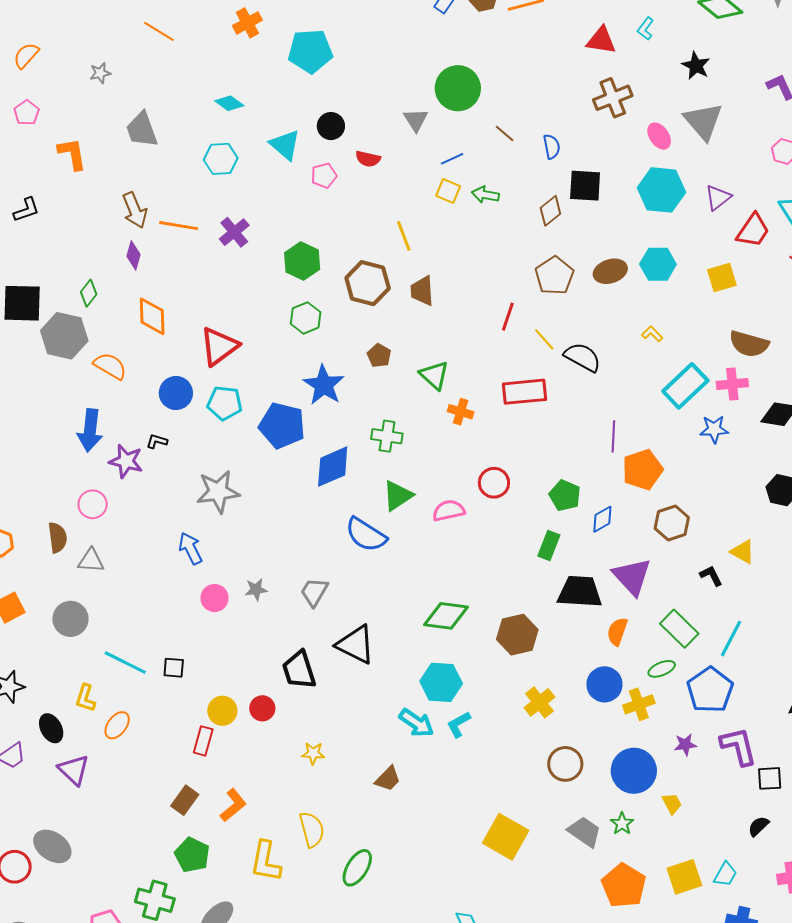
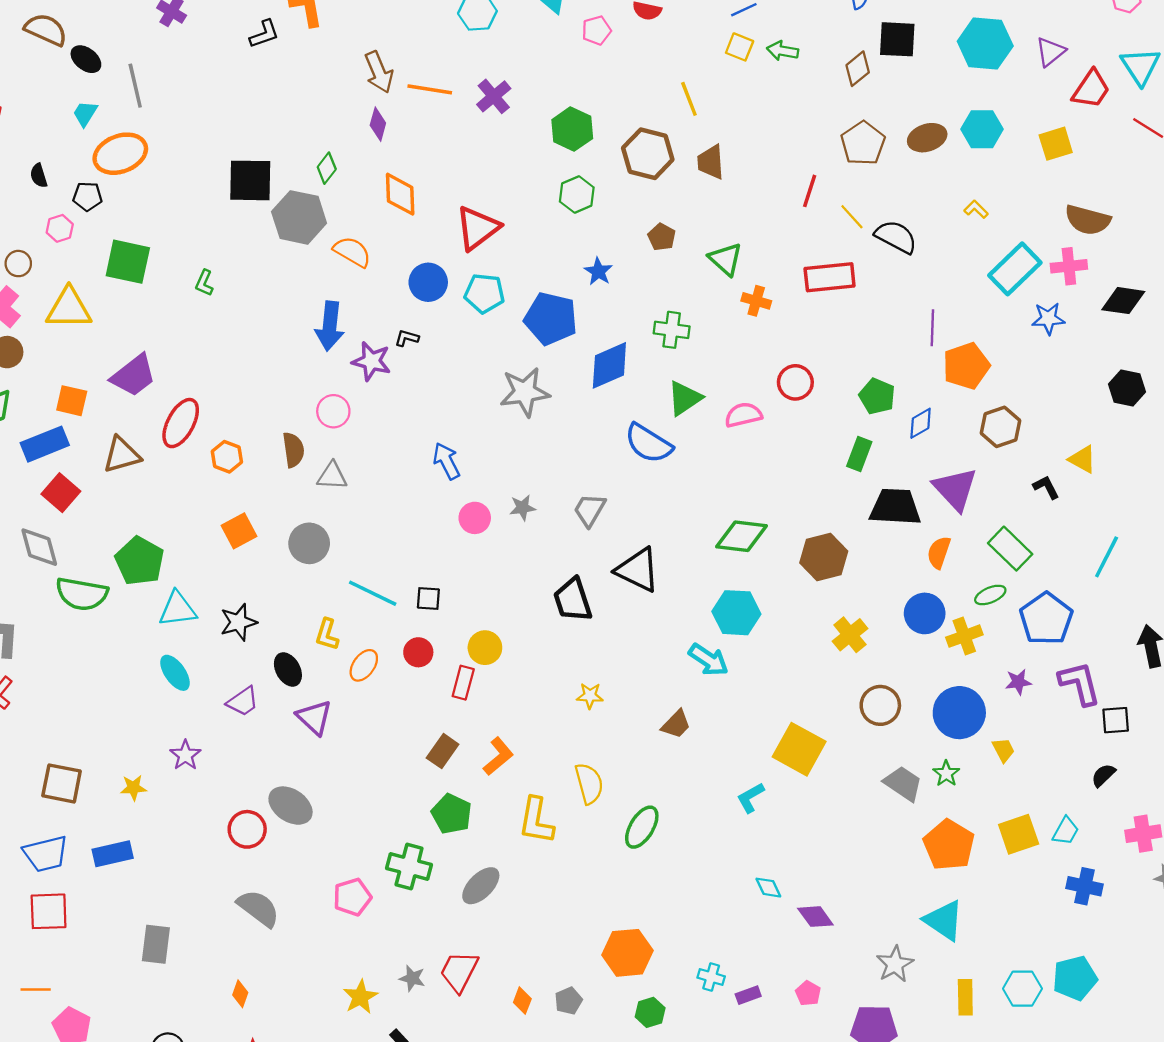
black L-shape: (26, 210) -> (264, 34), moved
blue star: (324, 385) -> (598, 271), size x0.6
gray star: (218, 492) -> (525, 392), moved
cyan line: (731, 639) -> (1107, 557), moved
red circle: (262, 708) -> (418, 652), moved
cyan L-shape: (459, 724) -> (751, 798), moved
yellow square: (506, 837) -> (799, 749), moved

